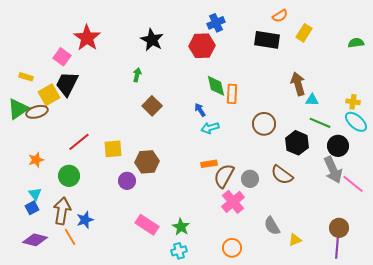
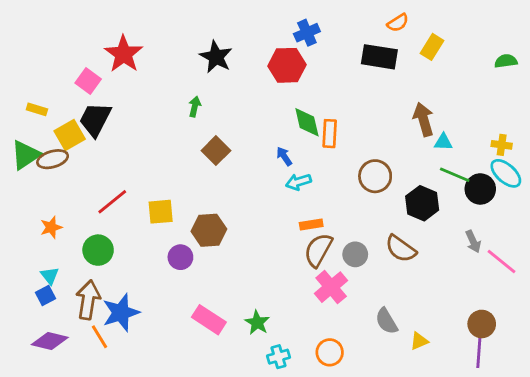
black circle: (338, 146) -> (480, 189), moved
orange rectangle: (209, 164) -> (311, 225), moved
gray arrow: (333, 170) -> (473, 242), size x0.6
blue star: (85, 220) -> (121, 313), size x1.5
cyan cross: (179, 251) -> (278, 357), moved

